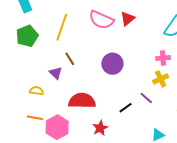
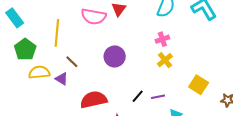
yellow semicircle: (37, 91) -> (39, 72), moved, size x1.5
purple line: (146, 98) -> (158, 97), moved, turned -40

